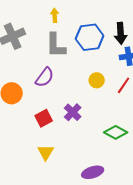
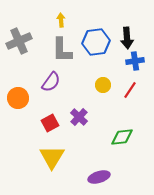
green diamond: (116, 132) -> (122, 137), turned -35
yellow triangle: (46, 152) -> (52, 157), size x1.5

